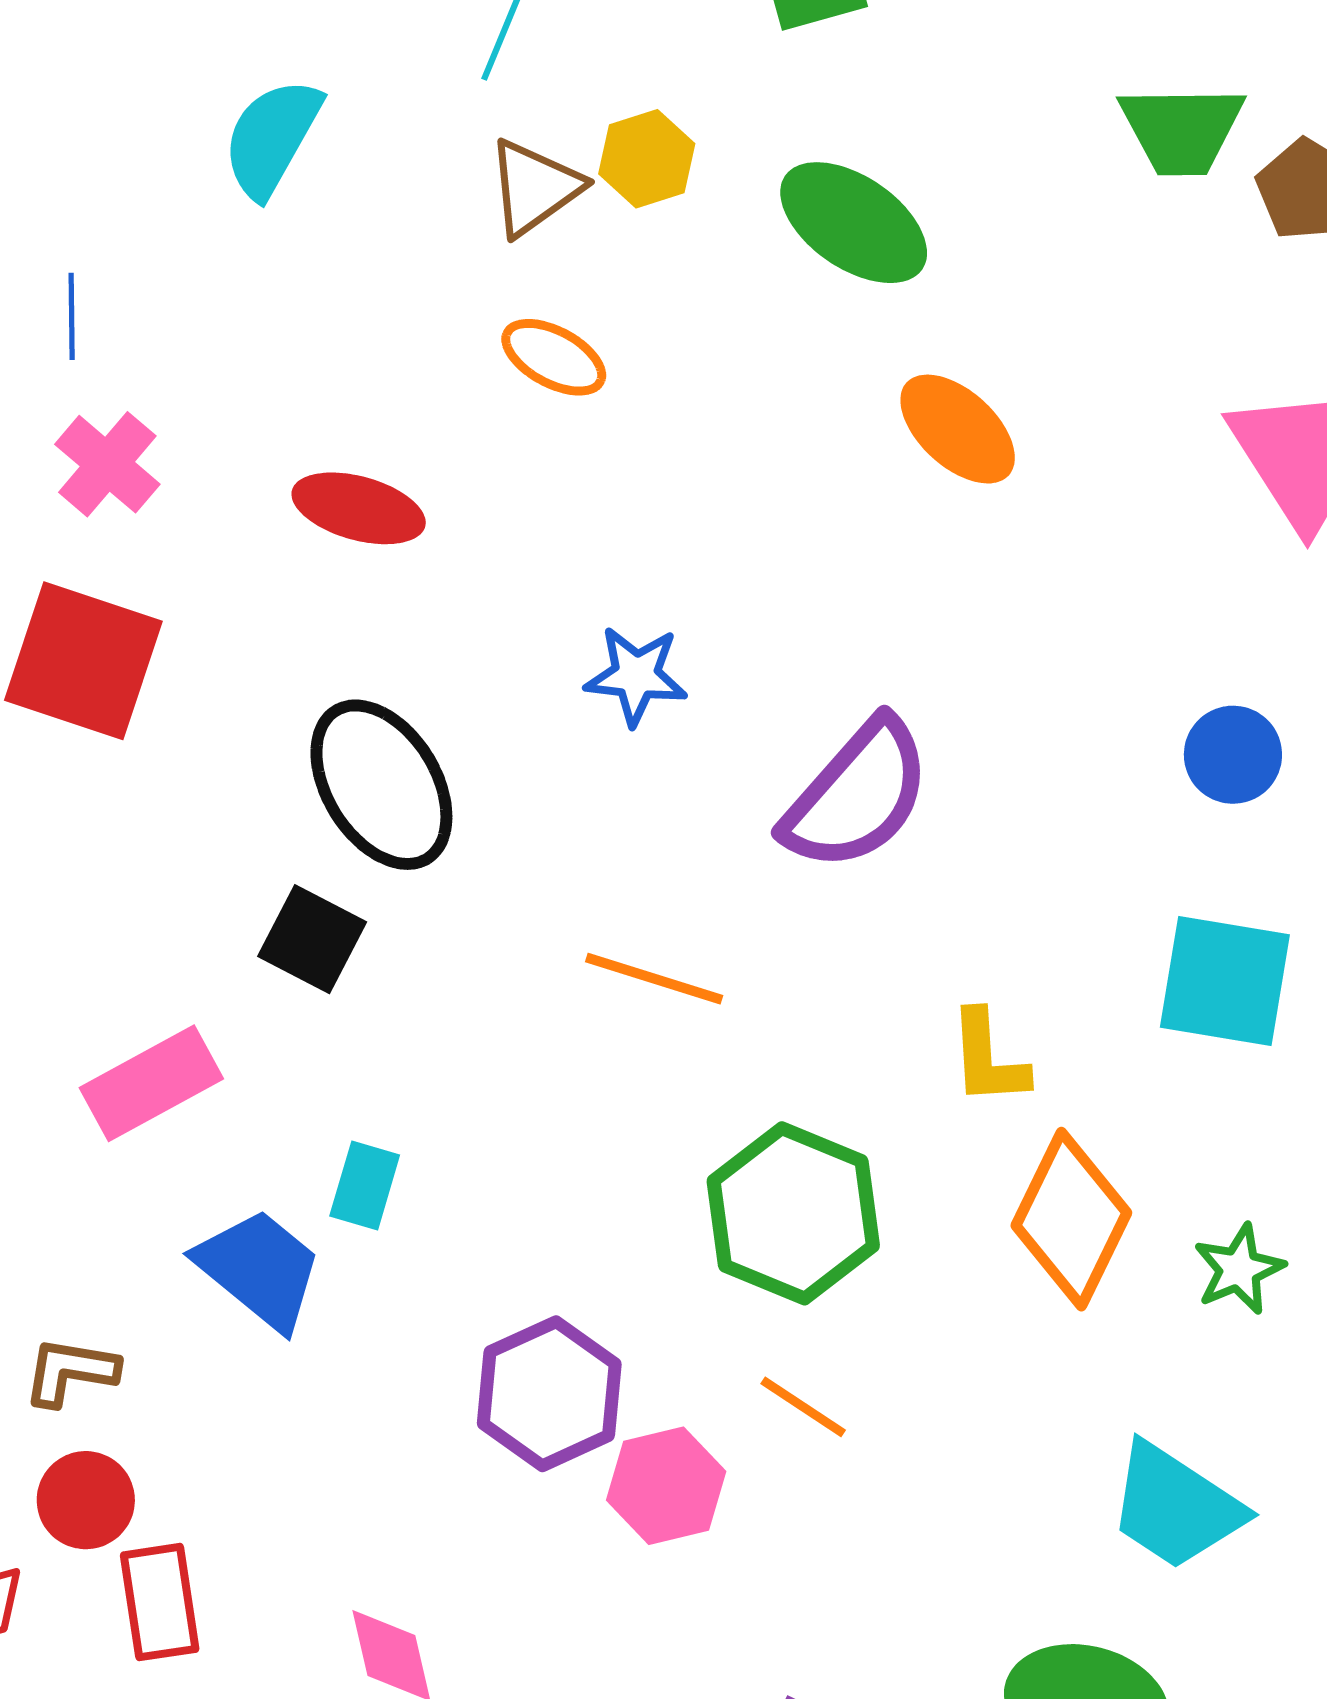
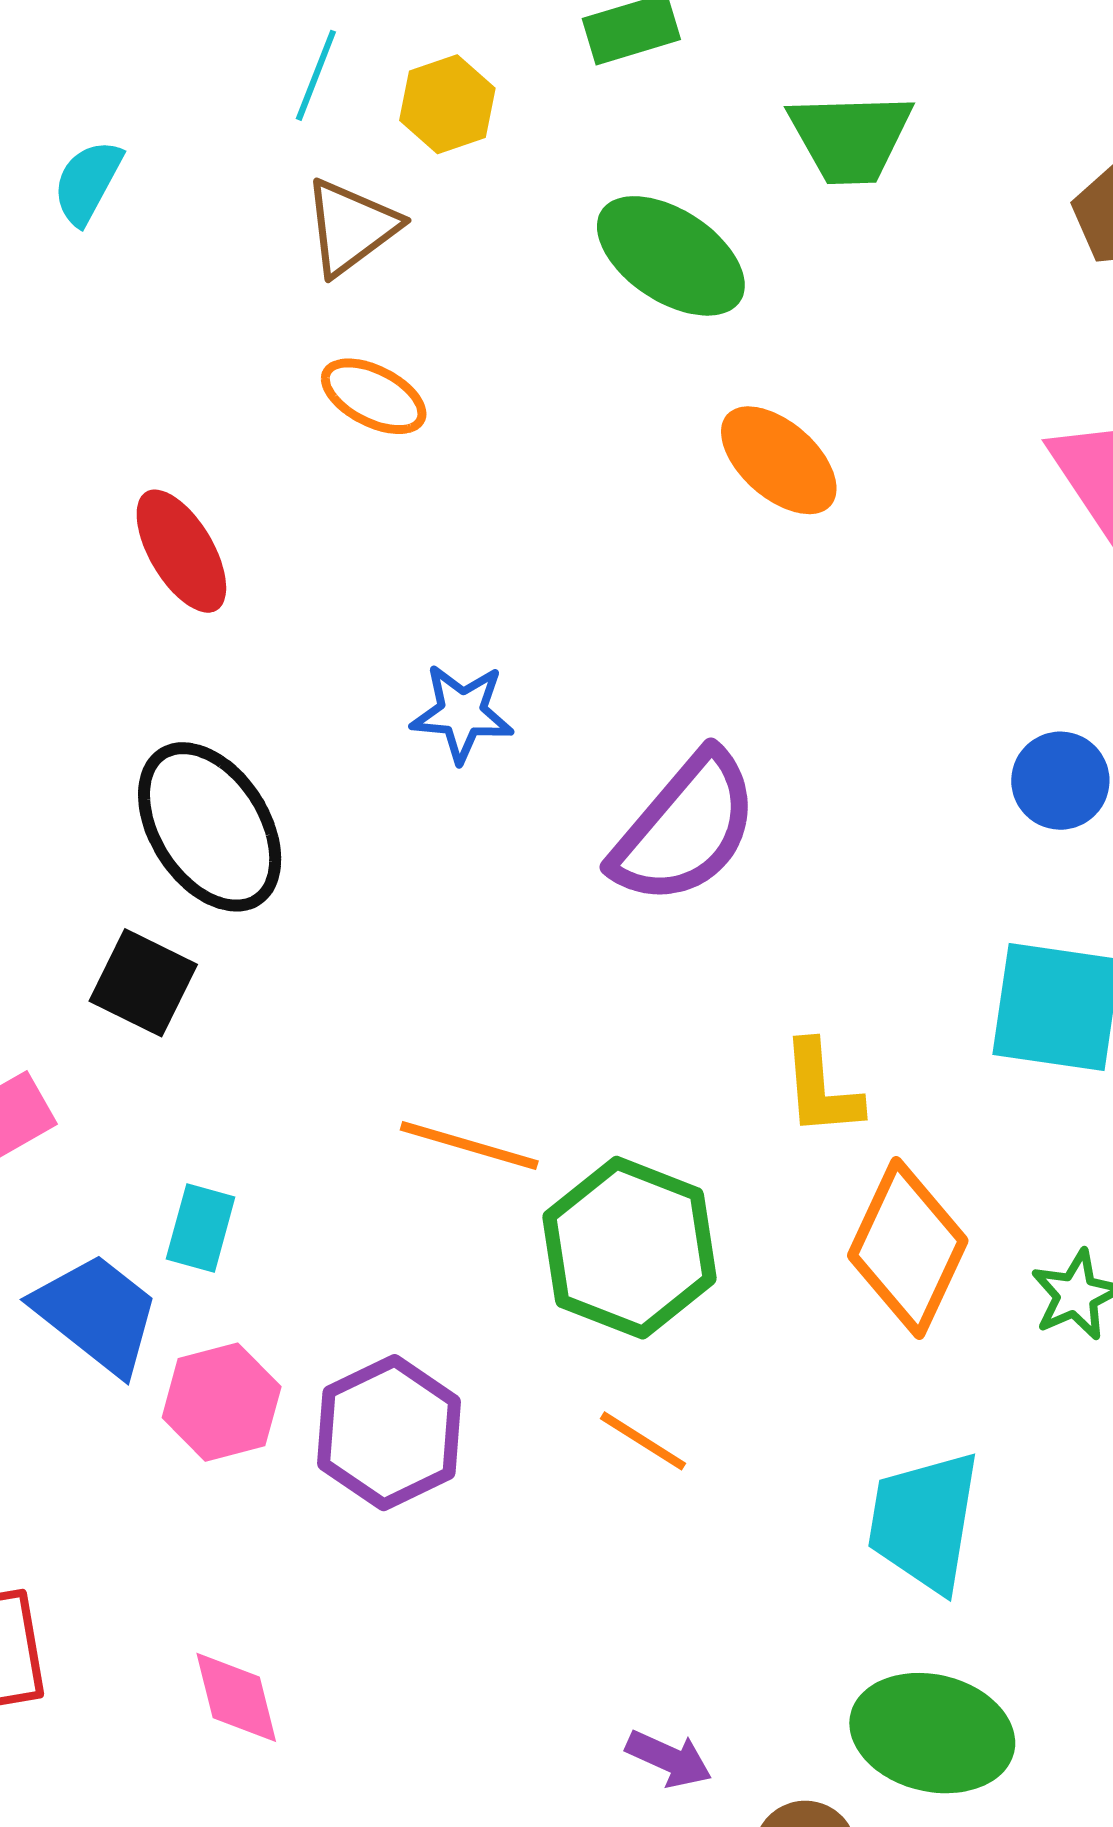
green trapezoid: (1182, 130) -> (850, 138), moved
cyan semicircle: (272, 138) -> (88, 182), size x0.7
yellow hexagon: (647, 159) -> (447, 104), moved
red ellipse: (359, 508) -> (181, 551), turned 45
orange line: (654, 979) -> (469, 1145), moved
pink hexagon: (666, 1486) -> (222, 1402), moved
cyan trapezoid: (1176, 1506) -> (924, 1521), moved, turned 67

